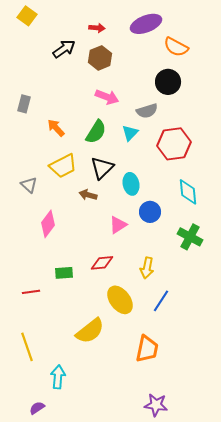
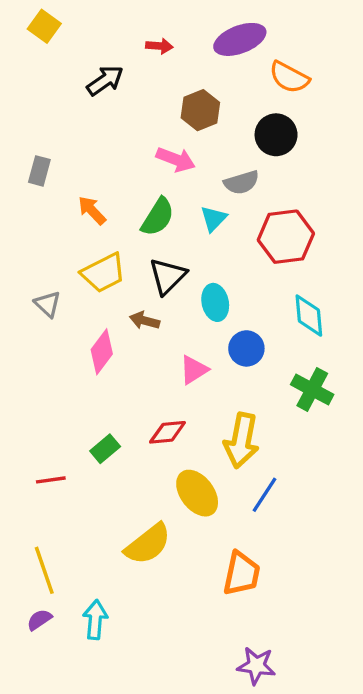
brown hexagon: (100, 58) -> (200, 110), moved
pink diamond: (48, 224) -> (102, 352), moved
yellow arrow: (147, 268) -> (241, 440), size x1.5
green rectangle: (64, 273) -> (105, 449), turned -36
purple semicircle: (37, 408) -> (39, 620), moved

